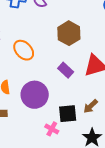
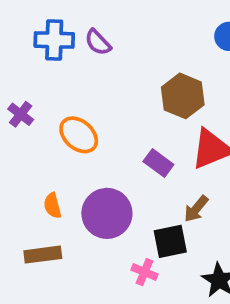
brown hexagon: (69, 33) -> (183, 96), moved
brown arrow: (91, 106) -> (196, 209), moved

